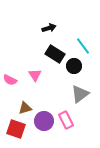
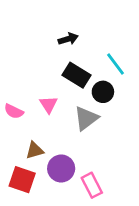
gray triangle: (80, 94) -> (86, 118), moved
pink rectangle: (66, 120) -> (92, 185), moved

